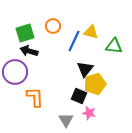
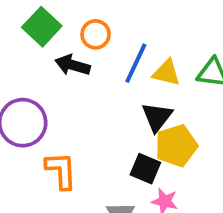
yellow triangle: (91, 32) -> (167, 73), moved
green square: (25, 33) -> (42, 27), moved, turned -30
black arrow: (29, 51) -> (73, 65), moved

